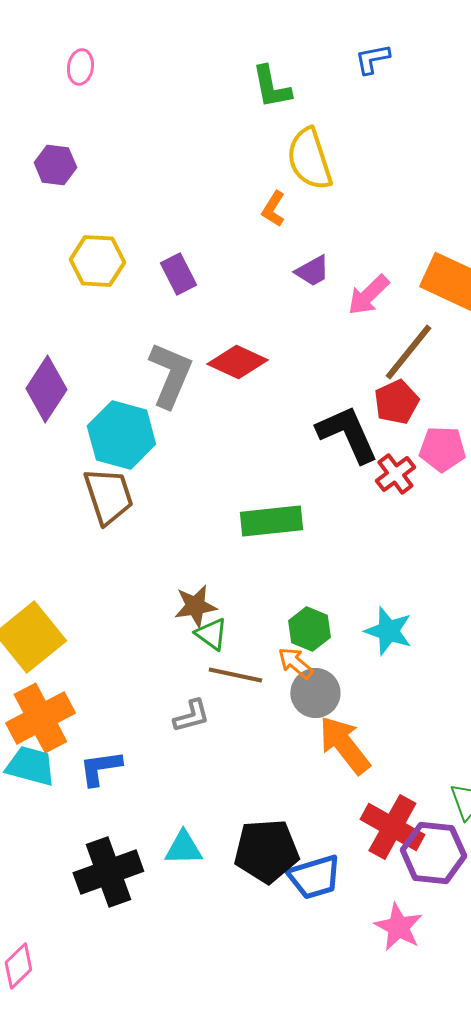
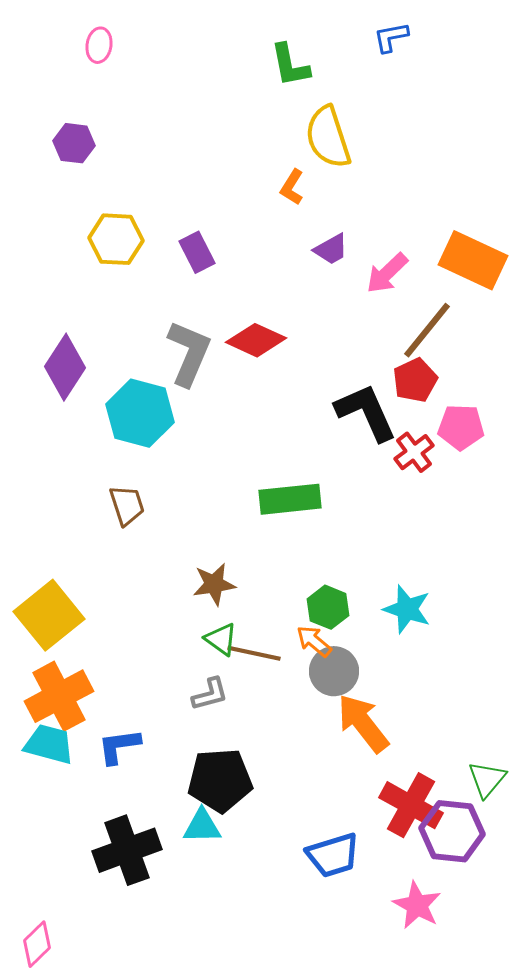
brown trapezoid: (108, 496) -> (127, 505), moved, size x0.7
green triangle: (211, 634) -> (221, 639), moved
black pentagon: (266, 851) -> (220, 780), moved

